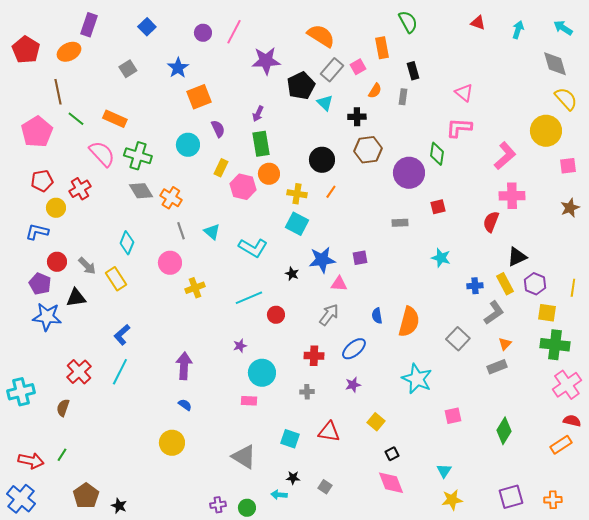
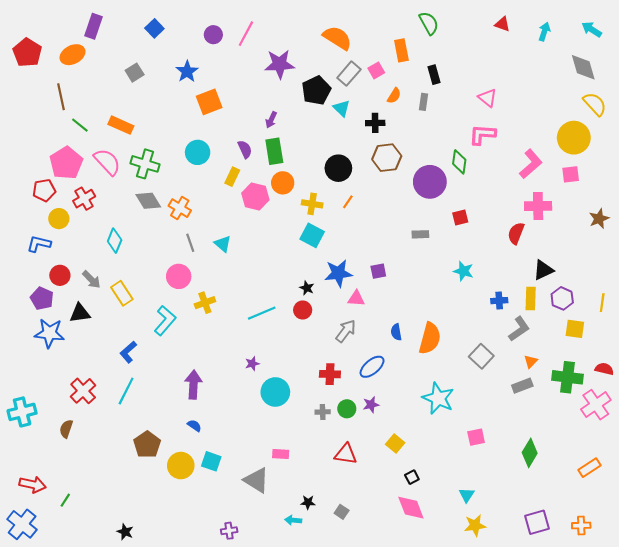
purple semicircle: (218, 129) -> (245, 149), moved
pink pentagon: (37, 132) -> (66, 163), moved
pink square: (568, 166) -> (571, 174), moved
cyan diamond: (127, 243) -> (115, 241), moved
cyan L-shape: (253, 248) -> (165, 321), moved, turned -80
yellow rectangle: (505, 284) -> (531, 298), turned 30
red circle: (276, 315) -> (303, 310), moved
green cross: (555, 345) -> (567, 377), moved
pink rectangle: (249, 401) -> (281, 454), moved
red semicircle: (572, 421) -> (604, 369), moved
cyan square: (290, 439) -> (211, 461), moved
green line: (62, 455) -> (65, 500), moved
brown pentagon: (86, 496) -> (147, 445), moved
green circle: (247, 508) -> (347, 409), moved

